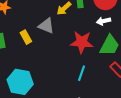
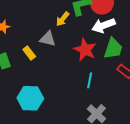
white arrow: (103, 21) -> (104, 25), size x1.6
red star: (82, 42) -> (85, 50), turned 30

